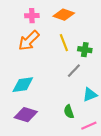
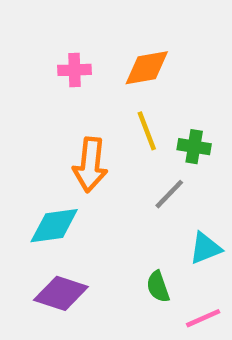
orange diamond: (64, 15) -> (147, 68), turned -30
orange arrow: (29, 41) -> (90, 165), moved, turned -40

